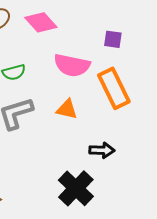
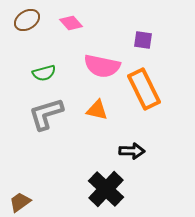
pink diamond: (41, 22) -> (71, 23), size x0.7

